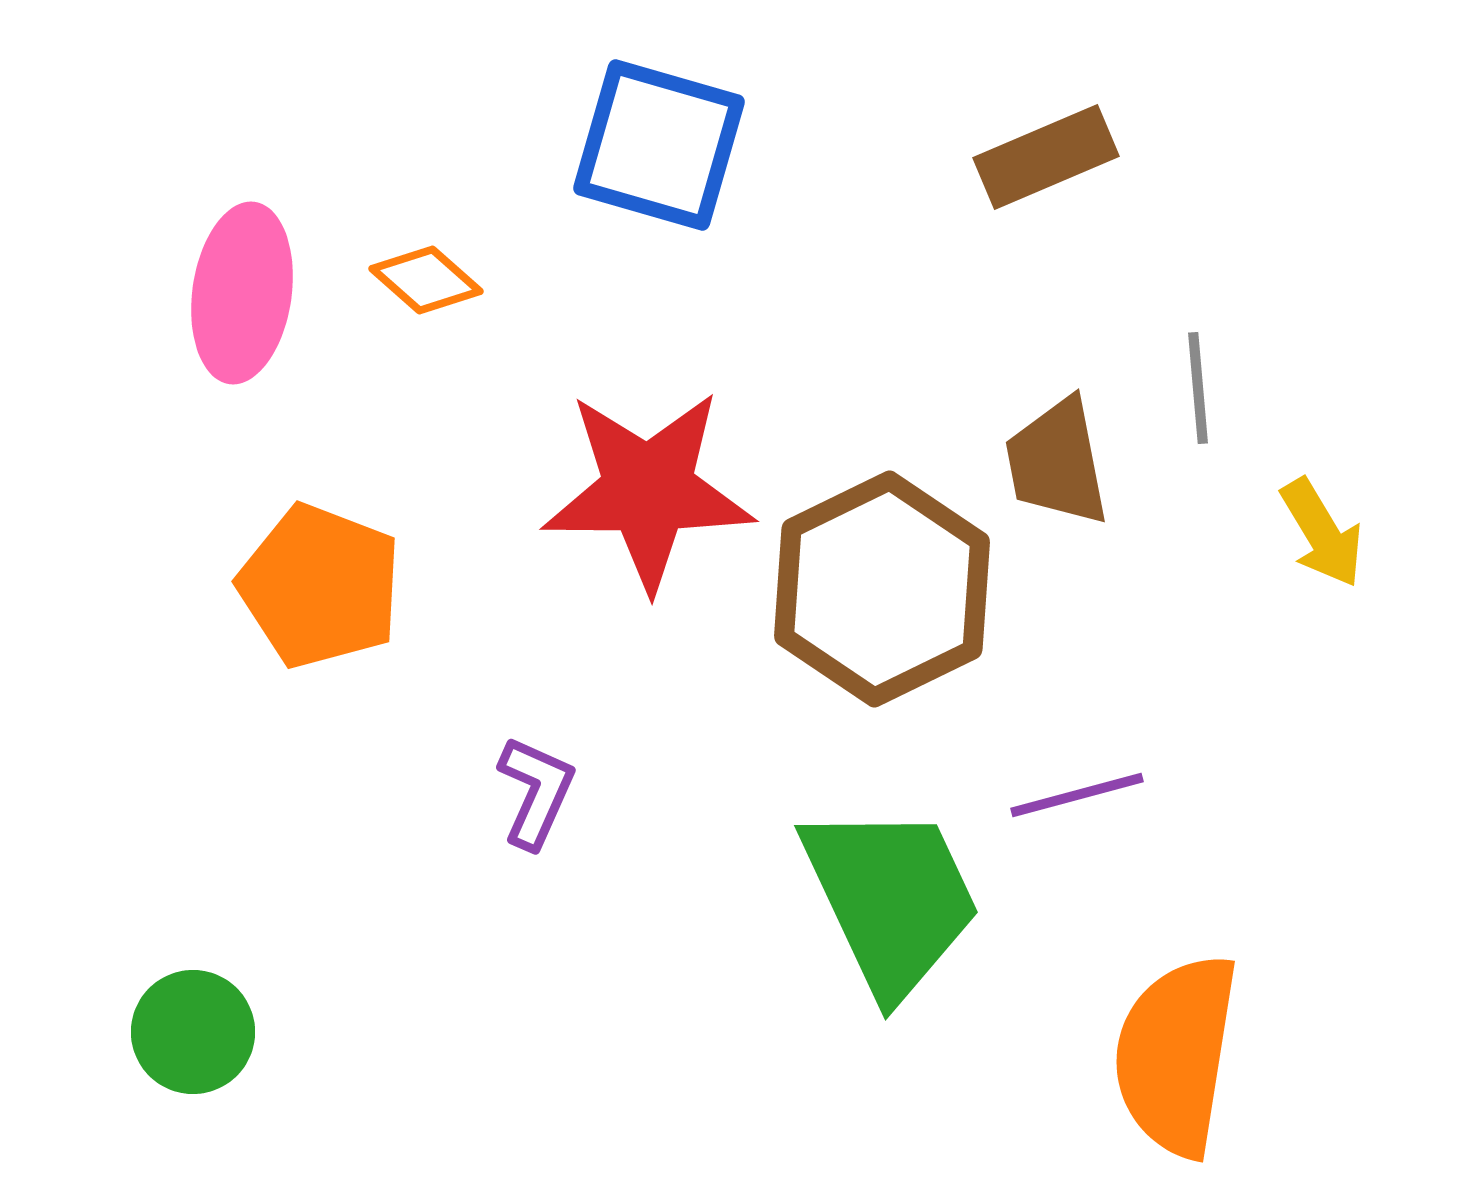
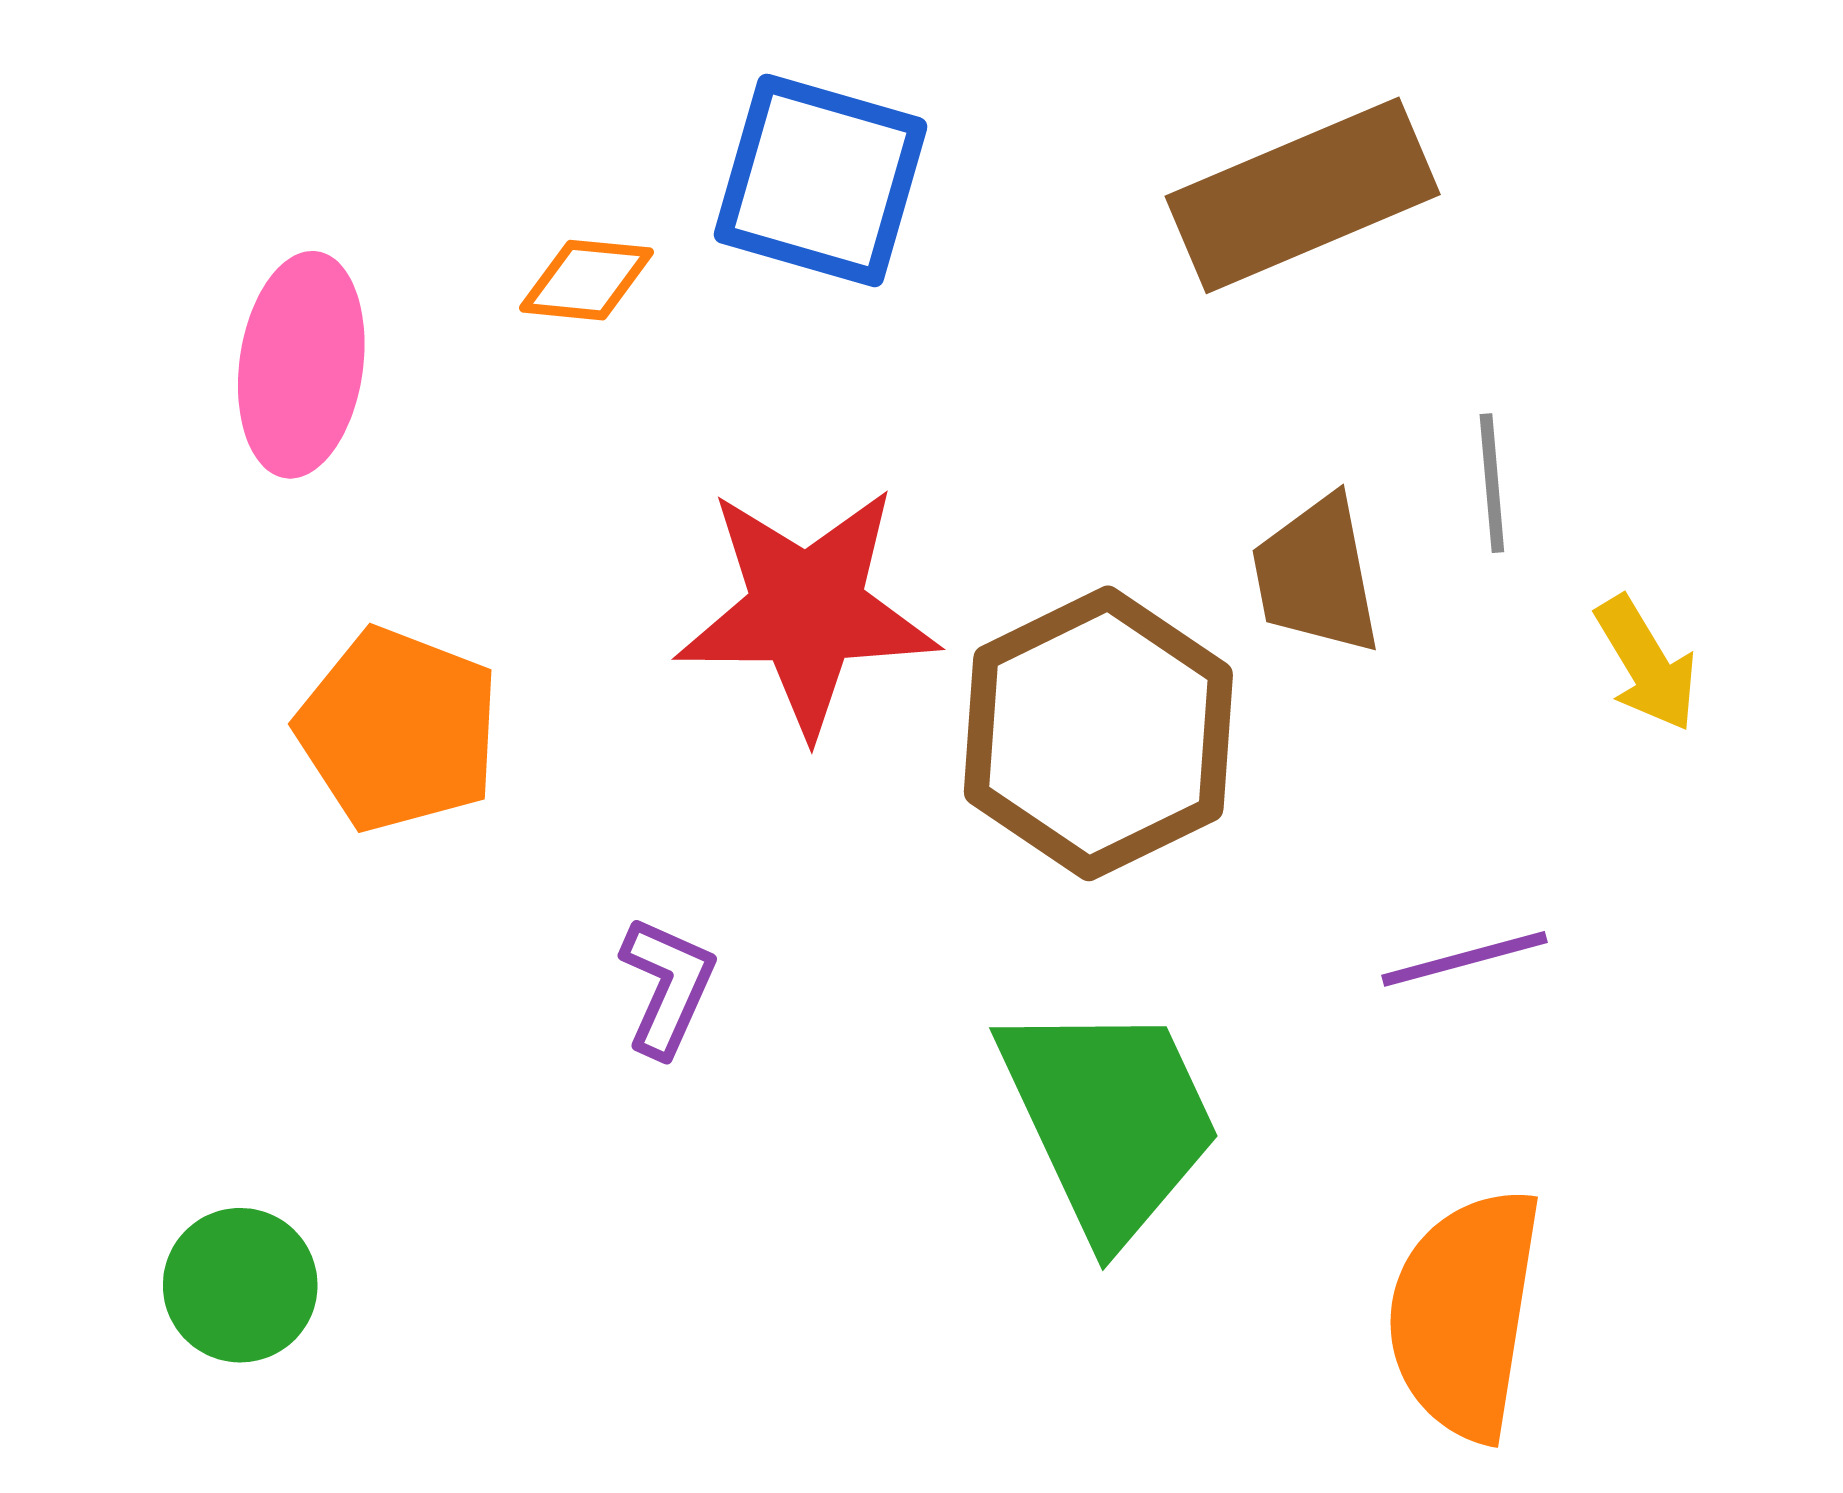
brown rectangle: (1046, 157) -> (1303, 195), size x1.5
orange diamond: (426, 280) -> (586, 280), moved, turned -36
purple line: (1077, 795) -> (1465, 959), moved

